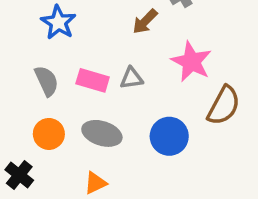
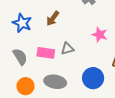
brown arrow: (145, 21) -> (53, 18), moved
pink star: (191, 62) -> (100, 35), size x0.7

